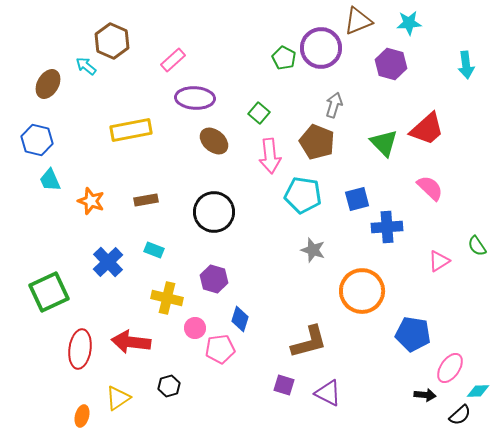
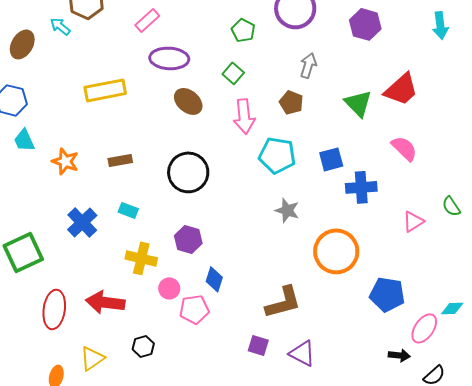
green pentagon: (284, 58) -> (243, 30), moved
brown pentagon: (317, 142) -> (291, 102), size x0.7
cyan diamond: (478, 391) -> (452, 308), moved

